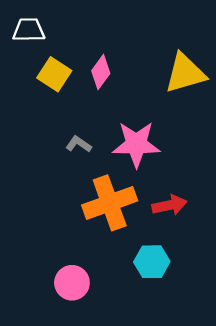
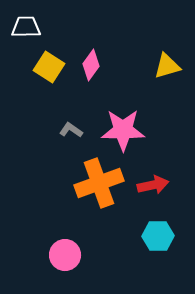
yellow triangle: (185, 73) -> (167, 66), size x0.7
cyan hexagon: (152, 262) -> (158, 236), moved

